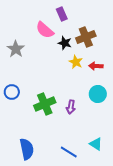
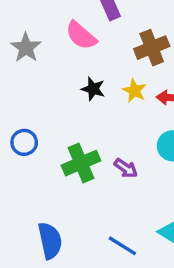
black star: (65, 43) -> (93, 89), moved
gray star: (16, 49) -> (26, 48), moved
purple arrow: (71, 107) -> (126, 168), turned -64

